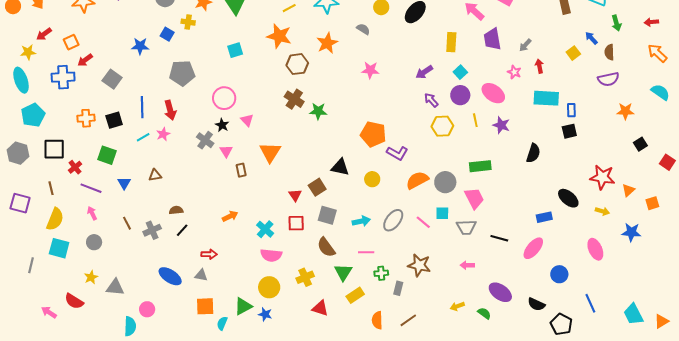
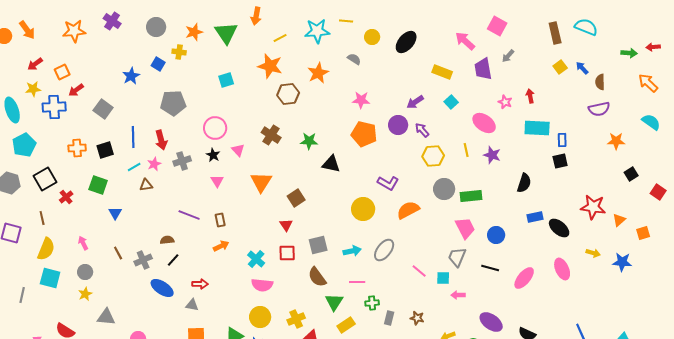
red arrow: (651, 22) -> (653, 47), moved
green arrow: (616, 23) -> (629, 53), moved, turned -70
yellow rectangle: (451, 42) -> (442, 72), turned -72
gray arrow: (525, 45) -> (508, 56), moved
blue star: (140, 46) -> (131, 76), turned -30
yellow star: (28, 52) -> (33, 89), moved
yellow square: (573, 53) -> (560, 67), moved
purple circle: (460, 95) -> (398, 125), moved
brown cross: (294, 99) -> (271, 135), moved
orange pentagon: (373, 134) -> (364, 134), moved
gray cross: (205, 140) -> (182, 161), moved, turned 36
black square: (54, 149) -> (45, 179), turned -30
black triangle: (340, 167) -> (331, 164), moved
brown rectangle: (241, 170) -> (220, 220), moved
brown triangle: (155, 175) -> (146, 185), moved
yellow circle: (372, 179) -> (363, 209), size x1.5
gray circle: (445, 182) -> (444, 189), moved
brown square: (317, 187) -> (296, 198), moved
purple line: (91, 188) -> (189, 215), moved
yellow arrow: (602, 211) -> (593, 253), moved
cyan square: (442, 213) -> (443, 278), moved
gray square: (327, 215) -> (318, 245), turned -30
blue rectangle: (544, 217) -> (535, 217), moved
pink line: (423, 222) -> (419, 271), moved
gray trapezoid: (466, 227) -> (457, 257), turned 115
pink ellipse: (595, 249) -> (562, 269), moved
brown star: (419, 265) -> (417, 318), moved, size x0.6
blue circle: (559, 274) -> (496, 235), moved
blue ellipse: (170, 276) -> (162, 288), moved
yellow star: (91, 277) -> (85, 294), moved
yellow cross: (305, 277) -> (296, 319), moved

